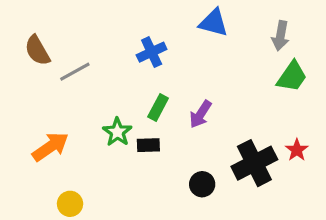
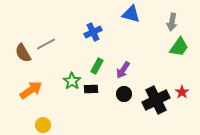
brown semicircle: (37, 50) -> (23, 53), moved
black circle: (202, 184) -> (124, 94), moved

